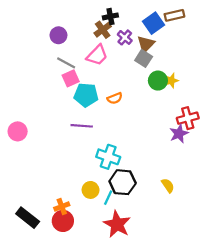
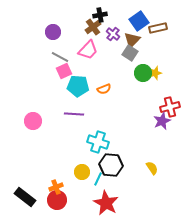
brown rectangle: (174, 15) -> (158, 28), moved
pink circle: (18, 131) -> (33, 121), moved

